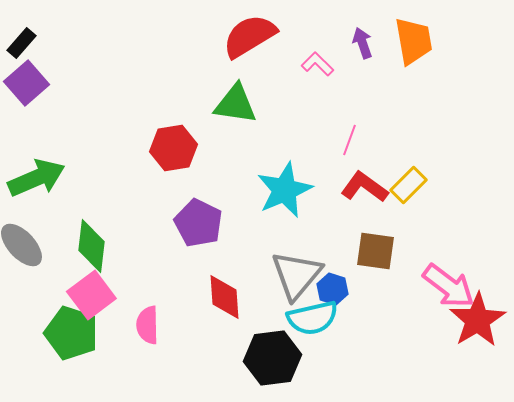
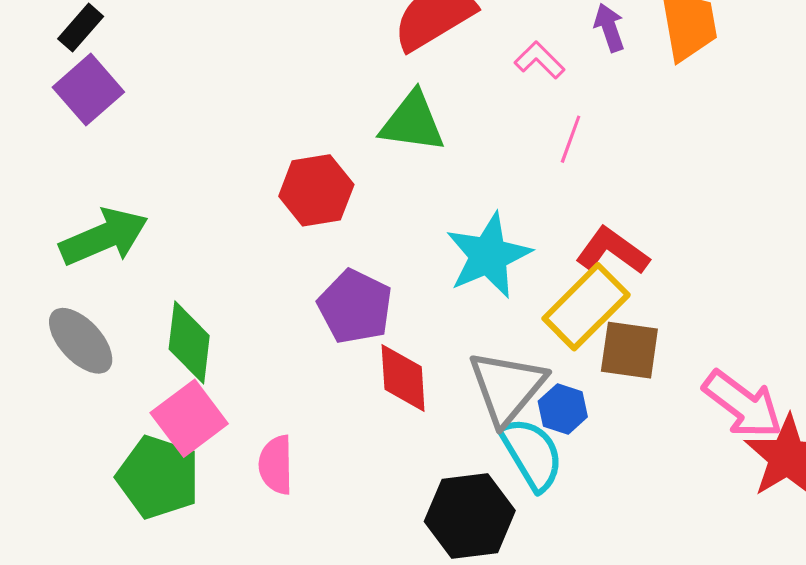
pink line: (349, 140) -> (571, 139), moved
yellow rectangle: (408, 185) -> (586, 307), moved, size x1.5
red diamond: (224, 297) -> (403, 378), moved
cyan semicircle: (312, 318) -> (532, 454), turned -108

